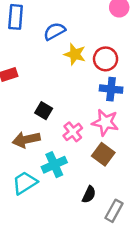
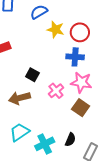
blue cross: (111, 89) -> (75, 57), moved
cyan cross: (54, 165) -> (45, 144), moved

